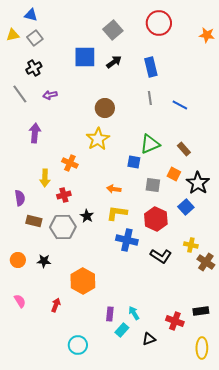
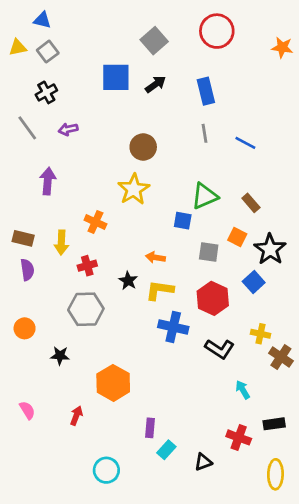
black star: (87, 216) -> (128, 281), moved
brown rectangle: (34, 221) -> (23, 238), moved
orange circle: (18, 260) -> (25, 328), moved
cyan arrow: (134, 313) -> (243, 390), moved

